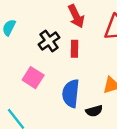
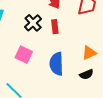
black semicircle: (94, 111) -> (86, 74), moved

